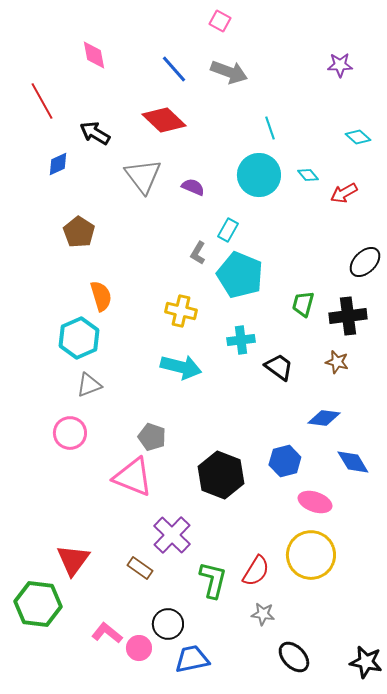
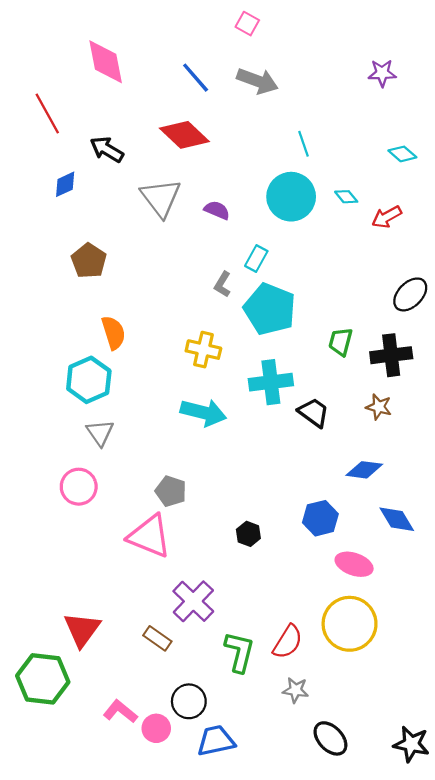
pink diamond: (94, 55) -> (106, 62), size x1.4
cyan cross: (241, 340) -> (271, 382), size x1.4
gray triangle: (89, 385) -> (100, 433), turned -44
black hexagon: (221, 475) -> (248, 534), size x0.5

